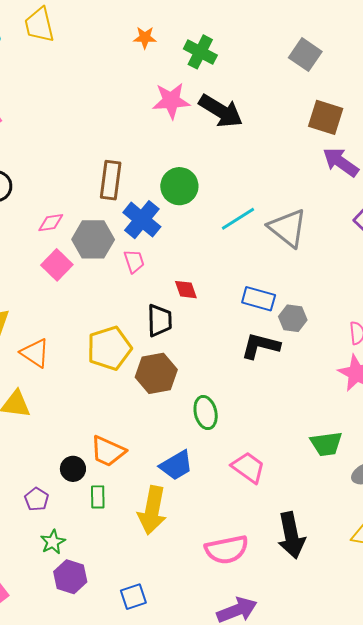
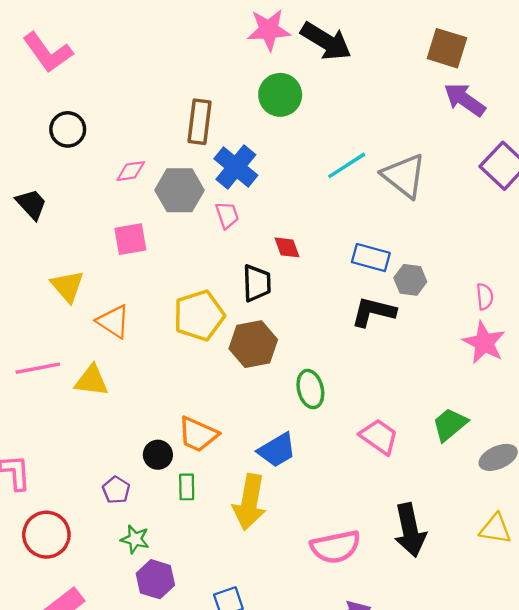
green circle: (179, 186) -> (280, 95), moved
pink square: (57, 265) -> (130, 239), moved, turned 36
green trapezoid: (326, 444) -> (450, 424), turned 148
pink trapezoid: (248, 467) -> (379, 437), moved
green star: (53, 542) -> (135, 539), turned -30

